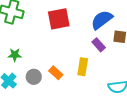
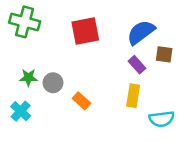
yellow rectangle: (83, 67) -> (133, 96), moved
gray circle: (34, 77) -> (53, 83), moved

